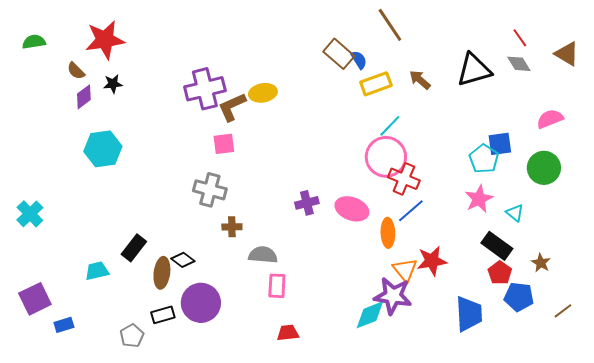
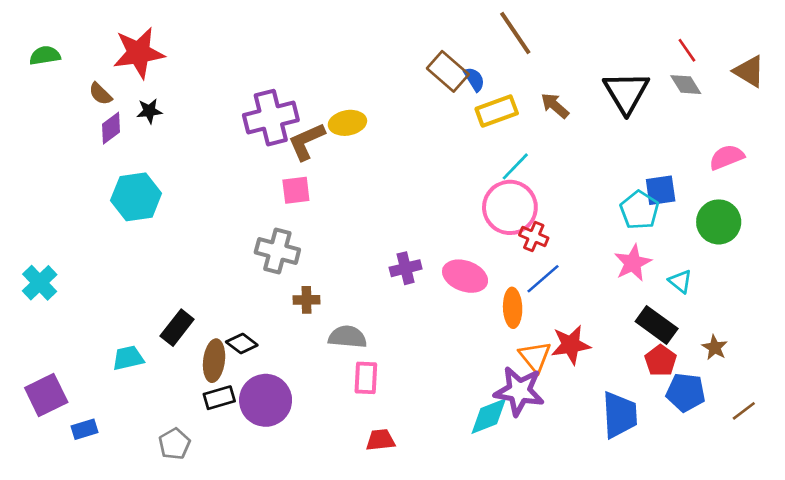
black triangle: (474, 70) -> (626, 92), turned -45
red cross: (404, 179) -> (534, 236), size x0.7
black rectangle: (163, 315) -> (219, 398), moved

